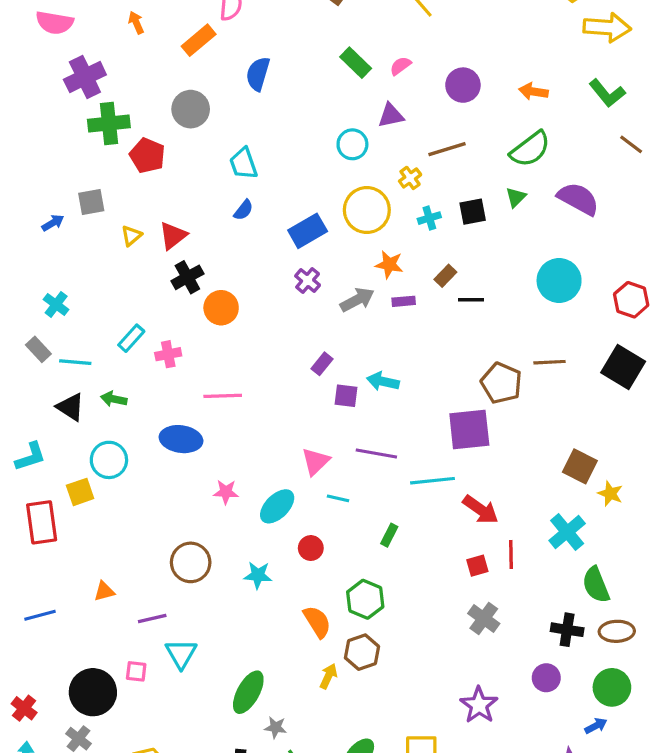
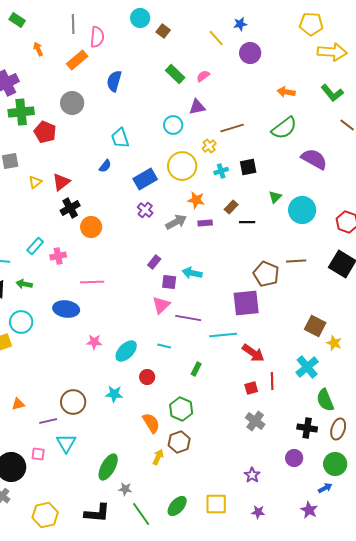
purple circle: (463, 85) -> (250, 53), moved
cyan trapezoid: (243, 164) -> (120, 138), moved
green triangle: (516, 197) -> (275, 197), moved
pink triangle: (316, 462) -> (161, 305), moved
brown circle: (191, 562) -> (73, 402), moved
brown ellipse: (617, 631) -> (338, 429), turned -70
purple star: (479, 705) -> (252, 475), size x0.7

